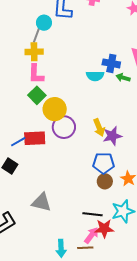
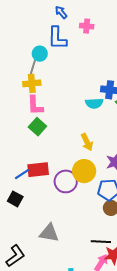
yellow circle: (55, 109) -> (84, 171), moved
purple circle: (64, 127) -> (66, 181), moved
yellow arrow: (99, 128) -> (87, 142), moved

